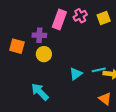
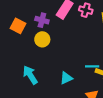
pink cross: (80, 16) -> (86, 10), turned 32
cyan triangle: (76, 74) -> (66, 78), moved

